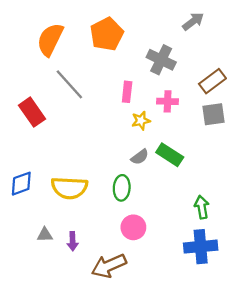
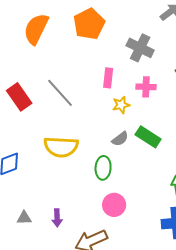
gray line: (69, 84) -> (60, 93), moved
yellow semicircle: (69, 188) -> (61, 147), moved
gray triangle: (45, 235) -> (24, 218), moved

